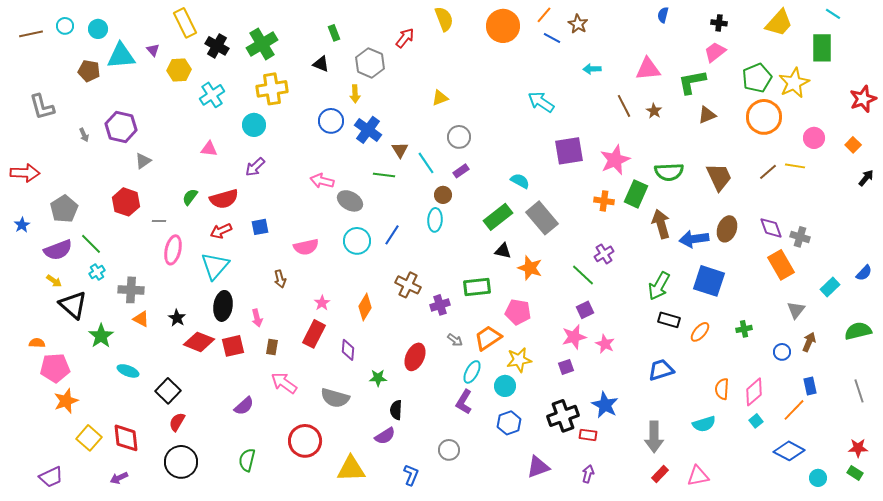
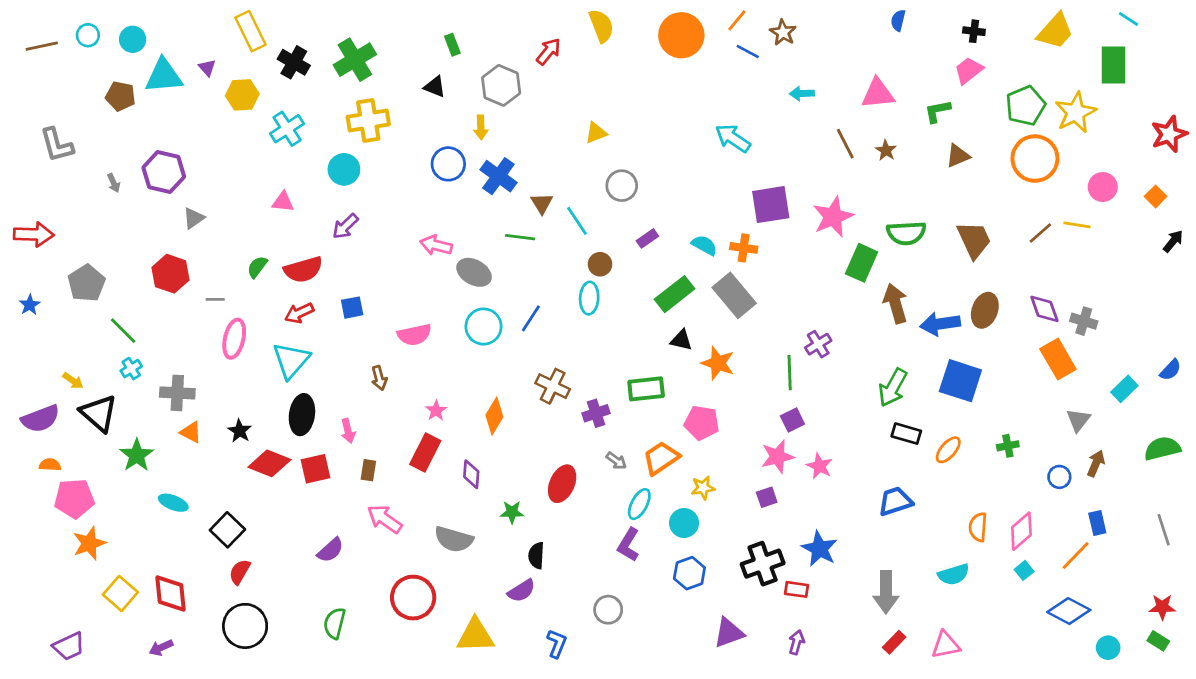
green L-shape: (692, 82) -> (937, 111), size x0.7
purple rectangle: (461, 171) -> (647, 238), moved
orange cross: (604, 201) -> (744, 248), moved
purple semicircle: (58, 250) -> (40, 419), moved
green line: (583, 275) -> (790, 373), turned 45
yellow star: (519, 360) -> (703, 488), size x0.7

